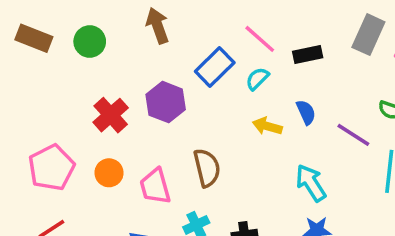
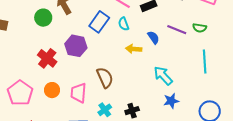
green circle: (90, 42) -> (43, 18), moved
cyan semicircle: (257, 79) -> (124, 24), turned -56
purple line: (353, 135) -> (177, 30), moved
pink trapezoid: (155, 186) -> (79, 93), turned 30

